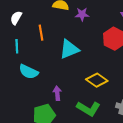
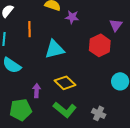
yellow diamond: (97, 80) -> (65, 83), moved

